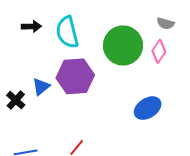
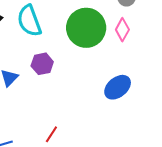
purple hexagon: (75, 76) -> (42, 64), size x0.6

